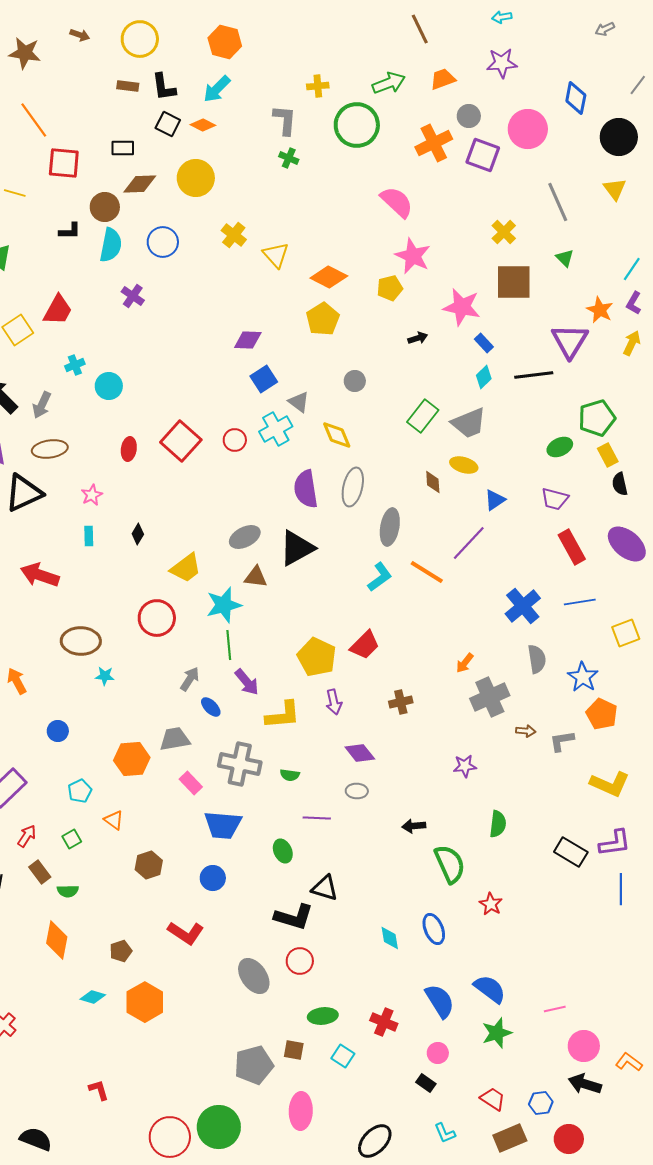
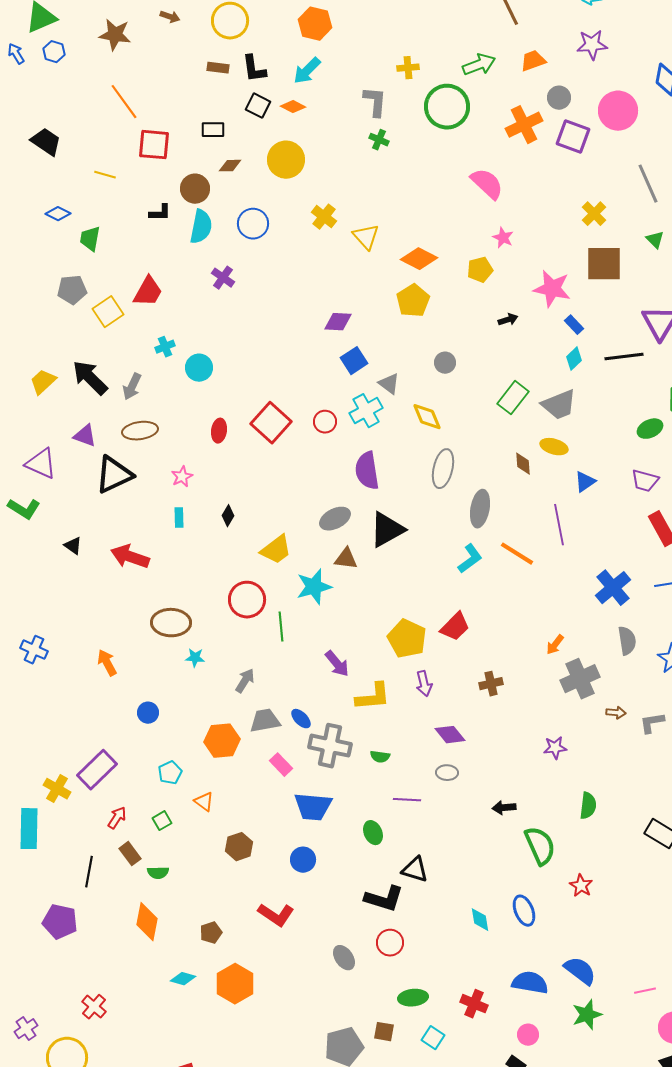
brown diamond: (140, 184) -> (230, 166), size x0.7
pink star: (413, 256) -> (503, 238), size x0.6
purple semicircle: (306, 489) -> (367, 471), moved
purple line: (469, 543) -> (559, 525), turned -54
green line: (229, 645) -> (281, 627), moved
gray arrow: (190, 679) -> (245, 681), moved
blue ellipse: (211, 707) -> (301, 719), moved
gray ellipse: (254, 976) -> (344, 958), size x0.7
blue semicircle: (440, 1001) -> (530, 983), turned -48

